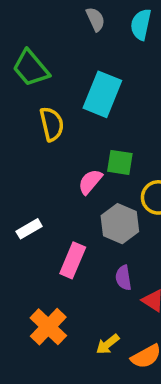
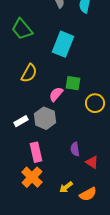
yellow semicircle: (52, 124) -> (29, 73), moved, turned 42
gray hexagon: (120, 224) -> (45, 118), moved
pink rectangle: (73, 260) -> (36, 152), moved, turned -36

